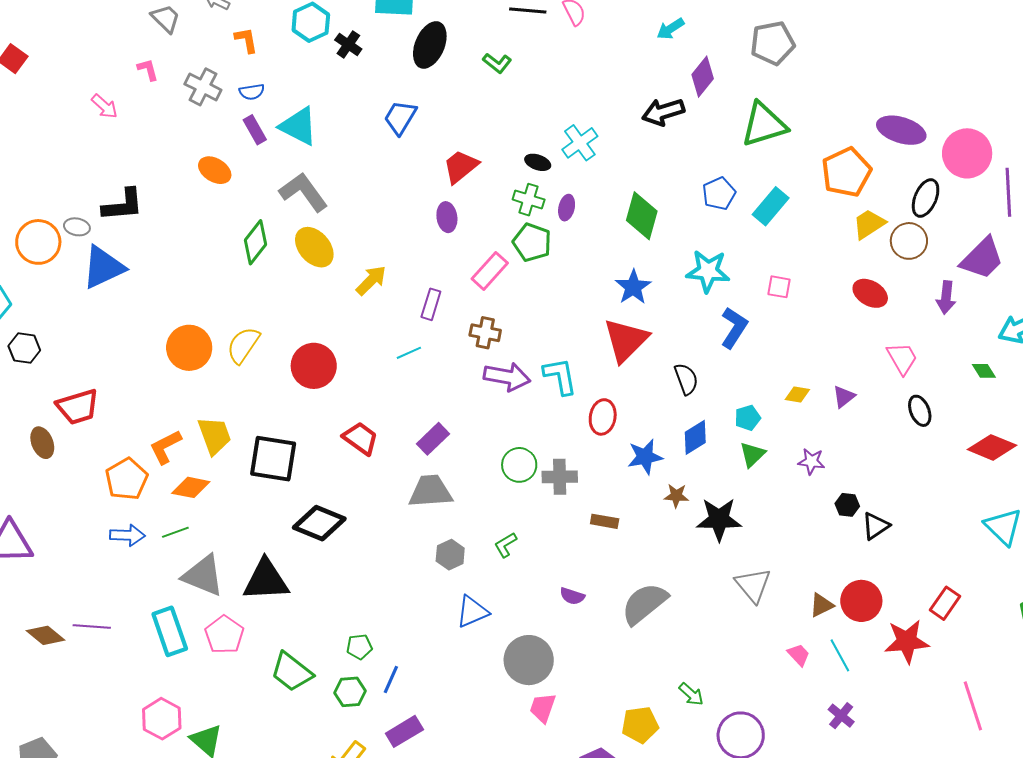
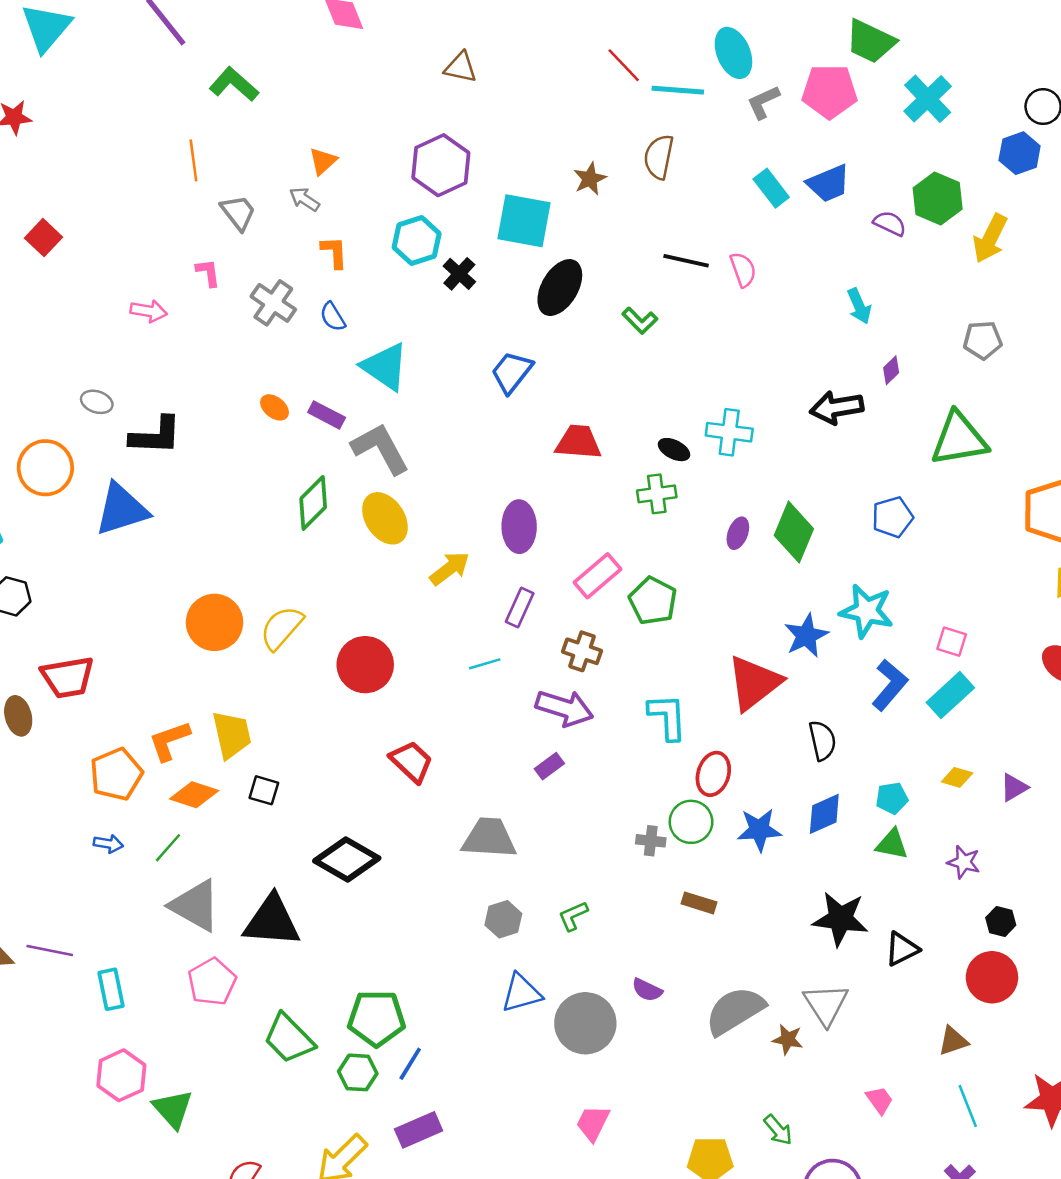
cyan arrow: (670, 29) -> (859, 306), turned -88
gray pentagon: (773, 43) -> (983, 340), size x0.7
purple diamond: (703, 77) -> (891, 370), size x0.6
blue semicircle: (252, 92) -> (333, 317), turned 60
pink arrow: (104, 106) -> (149, 311), turned -40
purple rectangle: (255, 130) -> (327, 415), moved, turned -40
cyan cross: (580, 143) -> (729, 432), turned 36
red trapezoid: (461, 166) -> (578, 442), turned 36
orange ellipse: (215, 170) -> (274, 407), size x0.7
green cross: (529, 200) -> (657, 494), turned -32
cyan rectangle: (771, 206) -> (950, 695), moved
purple ellipse: (567, 208) -> (738, 533), moved
purple ellipse: (447, 217) -> (519, 527), moved, size x1.4
gray ellipse: (77, 227) -> (97, 402), moved
green pentagon: (532, 242) -> (653, 601), moved
blue star: (633, 287) -> (806, 636), moved
purple arrow: (507, 377) -> (564, 708), moved
purple rectangle: (433, 439) -> (549, 766), moved, size x0.7
green triangle: (752, 455) -> (892, 844), turned 48
black square: (273, 459) -> (264, 790), moved, size x0.5
green circle: (519, 465) -> (691, 822), moved
gray cross: (560, 477) -> (651, 841), size x0.7
brown star: (676, 496) -> (788, 1039), moved
black triangle: (876, 526) -> (902, 949), moved
green line: (175, 532) -> (168, 848), turned -36
blue arrow: (127, 535) -> (108, 844), size x0.7
gray triangle: (753, 585) -> (826, 1004), moved
red circle: (861, 601) -> (992, 977), moved
cyan rectangle: (170, 631) -> (111, 989), moved, size x0.7
green pentagon: (359, 647) -> (376, 1018), size x1.8
pink trapezoid: (799, 655) -> (880, 1100), moved
gray circle: (529, 660) -> (585, 1023), moved

